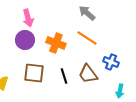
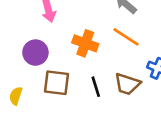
purple circle: (25, 40) -> (35, 53), moved
brown trapezoid: (88, 74) -> (127, 84), turned -35

